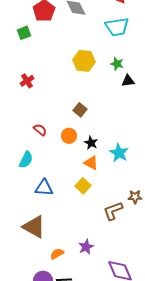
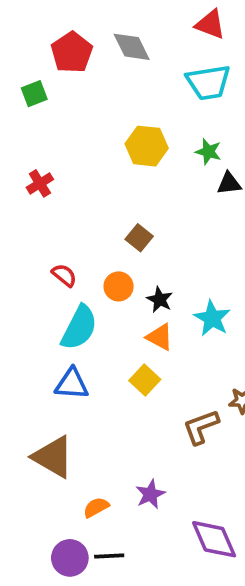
cyan semicircle: (26, 160) -> (79, 328), moved, size x1.4

